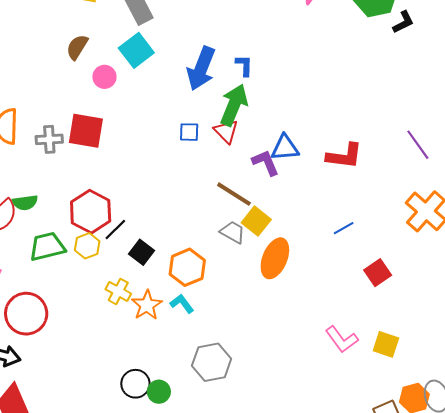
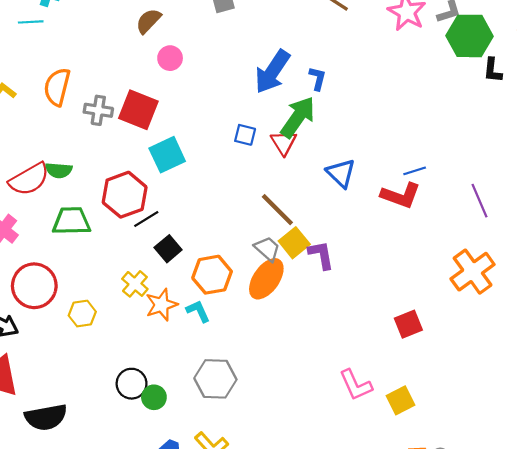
black L-shape: (403, 22) -> (493, 70), turned 110
cyan square: (136, 50) -> (167, 155), moved
blue triangle: (285, 148) -> (341, 173), turned 36
purple L-shape: (266, 163) -> (321, 255), moved
blue line: (344, 228) -> (415, 171), moved
yellow hexagon: (87, 246) -> (82, 314), moved
orange ellipse: (275, 258) -> (266, 279), moved
yellow square: (386, 344) -> (400, 400), turned 32

